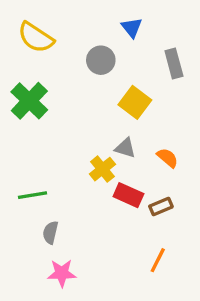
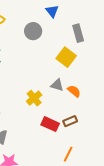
yellow square: (135, 102) -> (66, 57), moved
gray triangle: (125, 148) -> (57, 85), moved
red rectangle: (128, 195) -> (50, 124), moved

